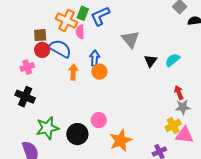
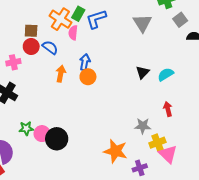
gray triangle: (130, 39) -> (142, 23), moved
blue semicircle: (60, 49) -> (50, 47), size x0.7
gray star: (183, 107) -> (143, 126), moved
pink circle: (99, 120) -> (42, 134), moved
green star: (47, 128) -> (26, 128), size x0.6
pink triangle: (184, 135) -> (168, 154), turned 30
orange star: (121, 140) -> (116, 151), moved, turned 30

